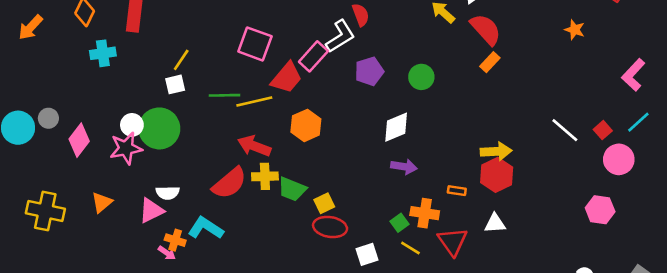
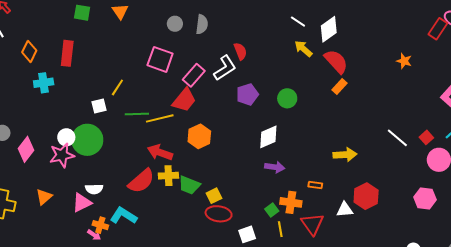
pink square: (255, 44) -> (160, 59), moved
pink rectangle: (313, 56) -> (194, 75), moved
yellow line: (181, 60) -> (117, 87), moved
red hexagon: (497, 175) -> (366, 196), moved
yellow line: (410, 248) -> (280, 229), turned 49

